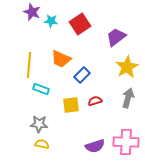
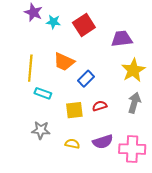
purple trapezoid: (116, 37) -> (122, 39), turned 30
yellow semicircle: (42, 144) -> (72, 144), moved
purple semicircle: (95, 146) -> (103, 142), moved

